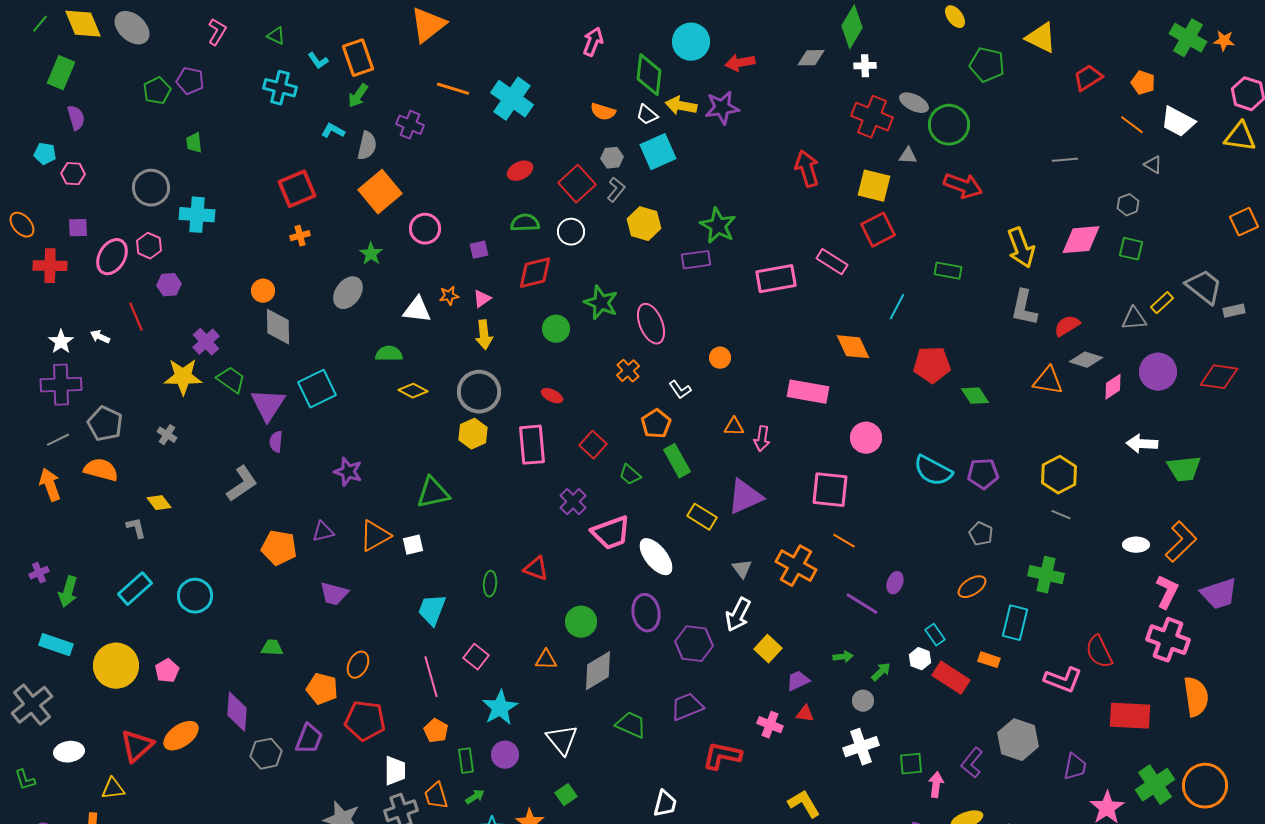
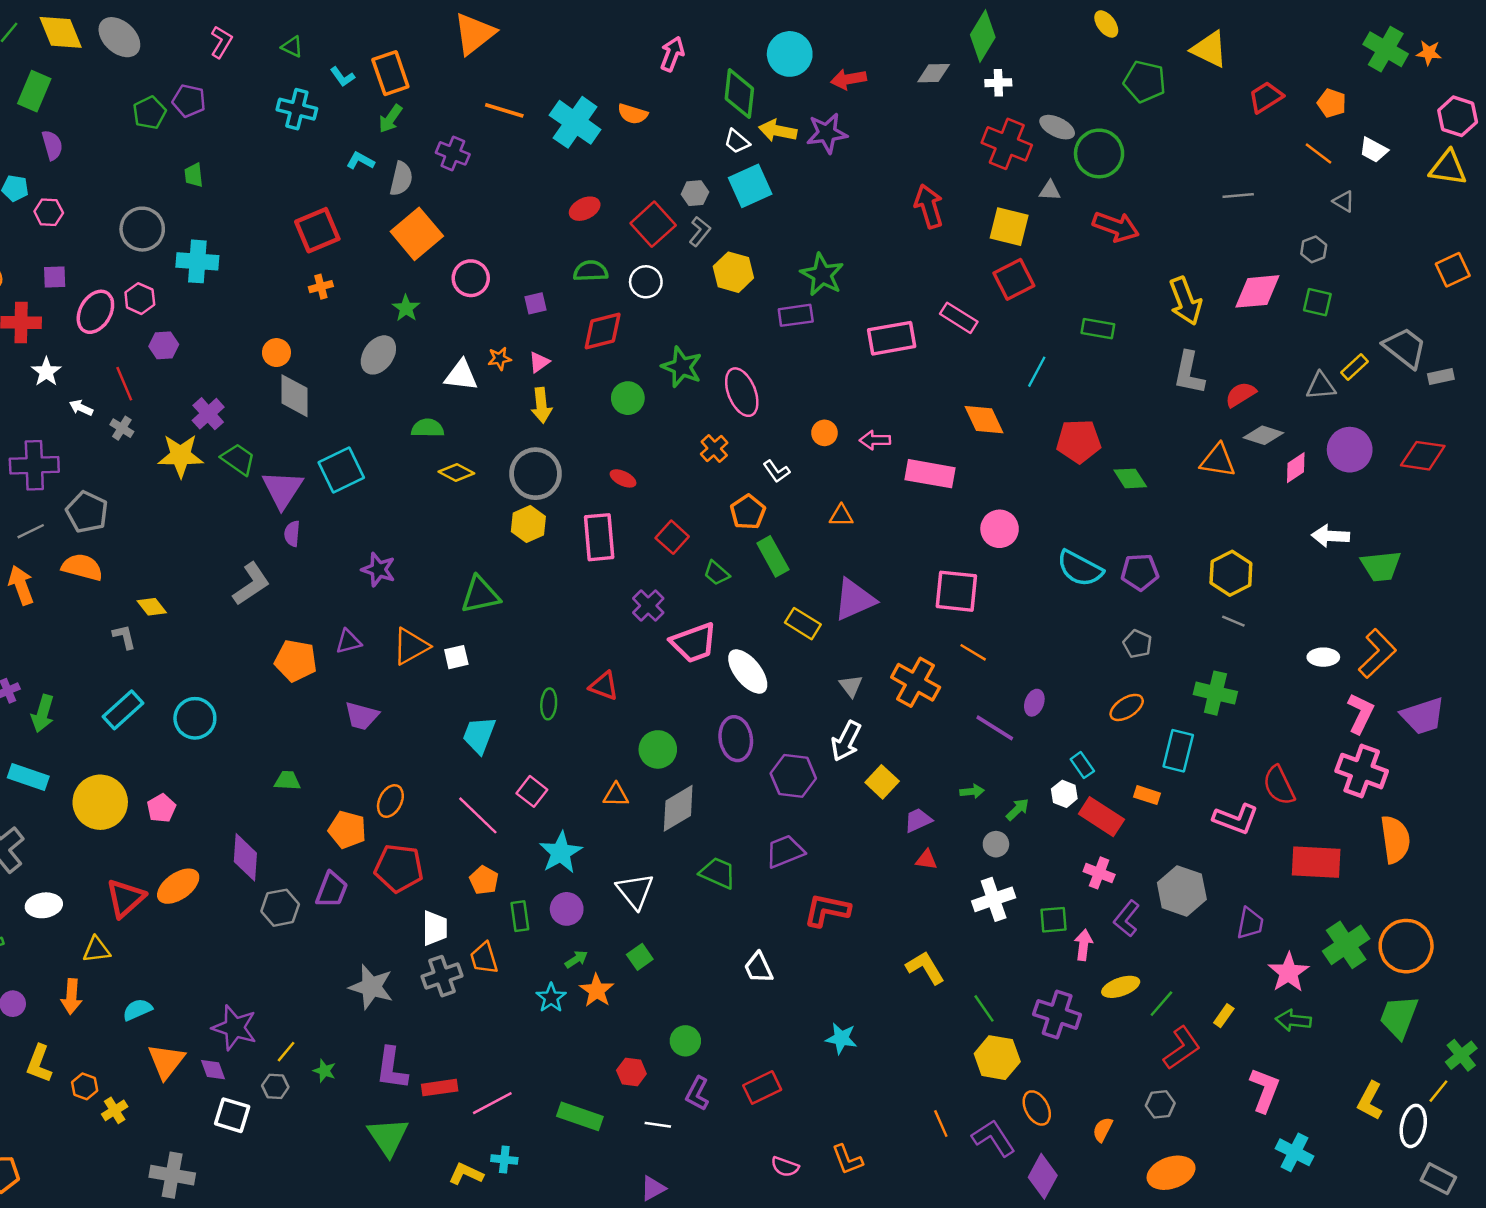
orange semicircle: (603, 112) -> (633, 114), moved
white trapezoid: (1178, 122) -> (1374, 150), size x0.7
white star: (61, 342) -> (46, 372), moved
gray cross: (167, 435) -> (122, 428), moved
pink arrow: (762, 439) -> (875, 440), moved, turned 80
pink line: (431, 677) -> (478, 815), turned -30
pink cross: (770, 725) -> (1099, 873), moved
green arrow: (475, 797) -> (576, 959), moved
white trapezoid: (665, 804) -> (759, 968), turned 140

